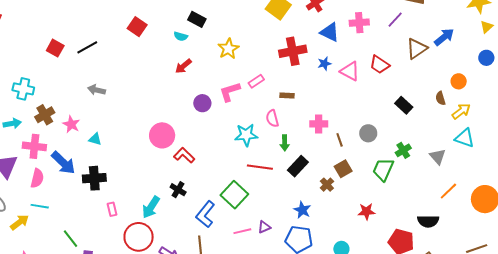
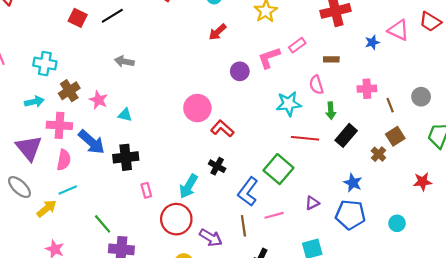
blue star: (324, 64) -> (372, 42), moved
cyan line: (40, 206) -> (68, 190), turned -30
pink line: (242, 231) -> (274, 215), moved

